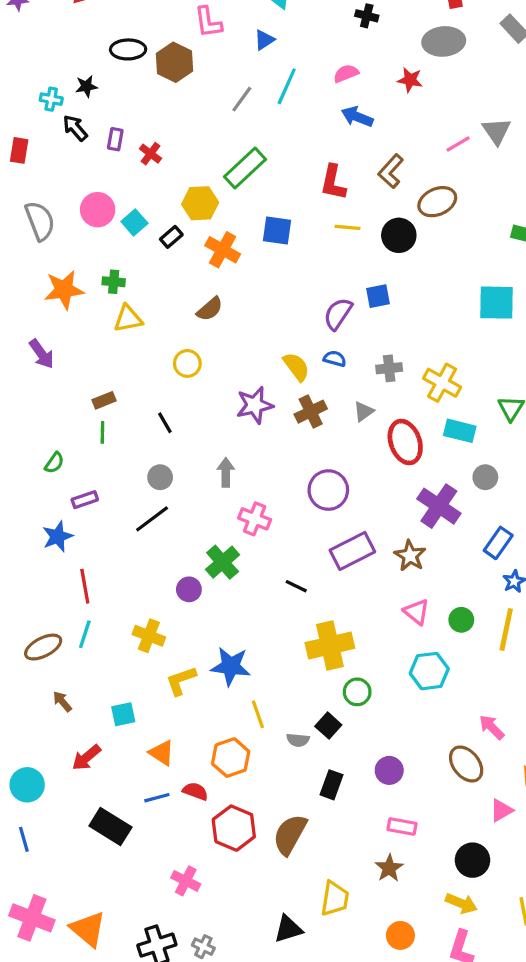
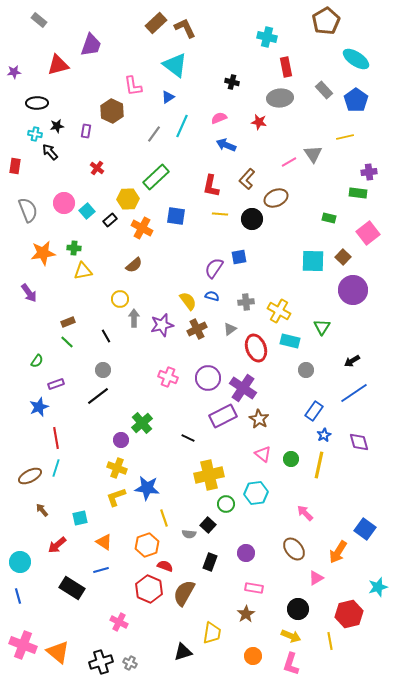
black ellipse: (128, 49) -> (37, 103), moved
purple rectangle: (115, 139) -> (86, 131), moved
green line: (102, 432) -> (67, 342), turned -48
gray arrow: (226, 472) -> (134, 318), moved
purple cross: (439, 506) -> (243, 388), moved
pink cross: (255, 519) -> (168, 377), moved
yellow cross: (149, 636) -> (117, 468), moved
cyan hexagon: (429, 671) -> (256, 493), moved
pink arrow: (492, 727) -> (305, 513), moved
red semicircle: (195, 791) -> (165, 566), moved

